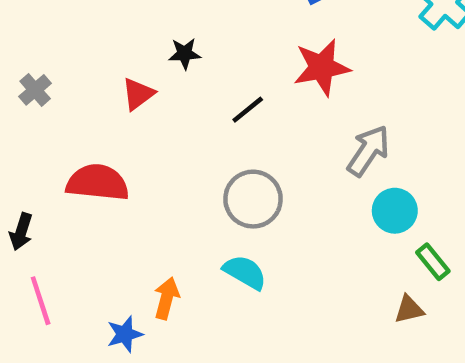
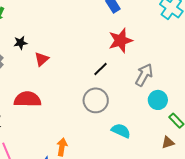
black star: (185, 54) -> (20, 43), moved
black line: (248, 110) -> (100, 69), moved
cyan semicircle: (245, 272) -> (121, 131), moved

